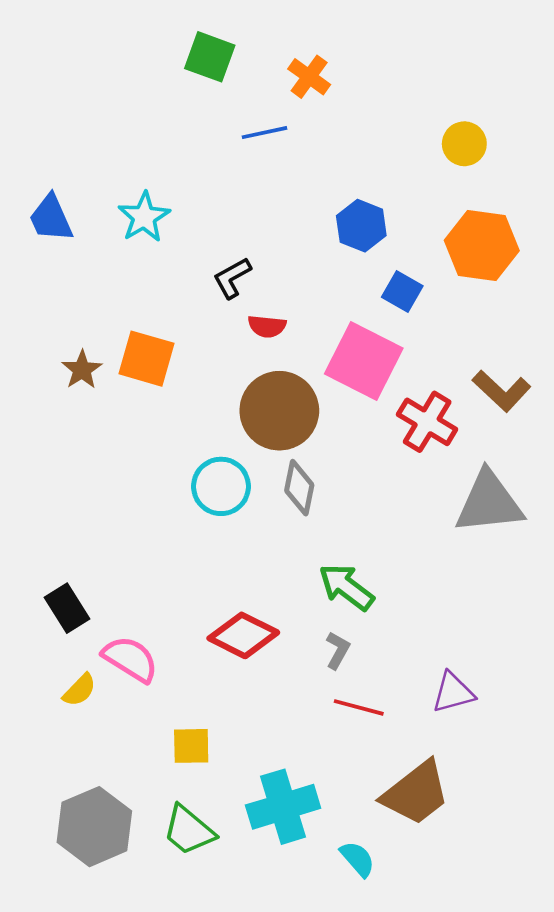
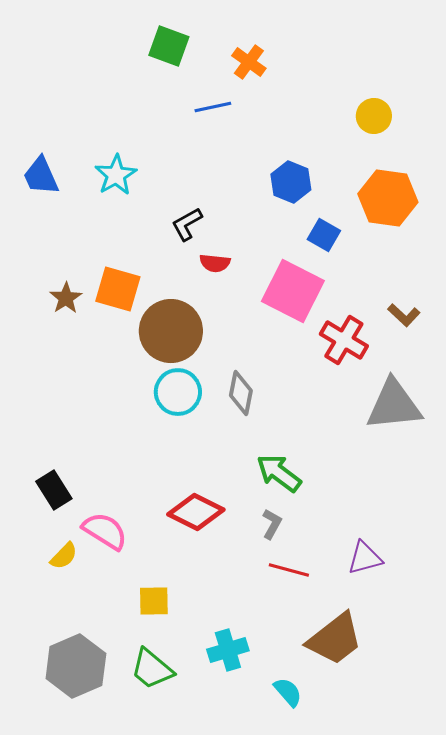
brown L-shape: (502, 391) -> (404, 315), size x0.7
brown circle: (279, 411) -> (171, 331), moved
cyan cross: (283, 807) -> (228, 650), size x0.7

